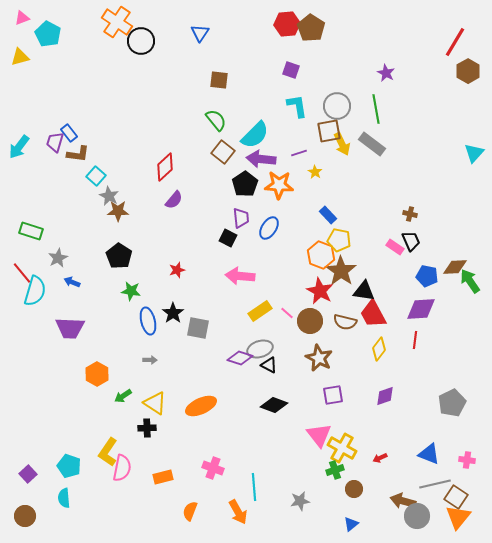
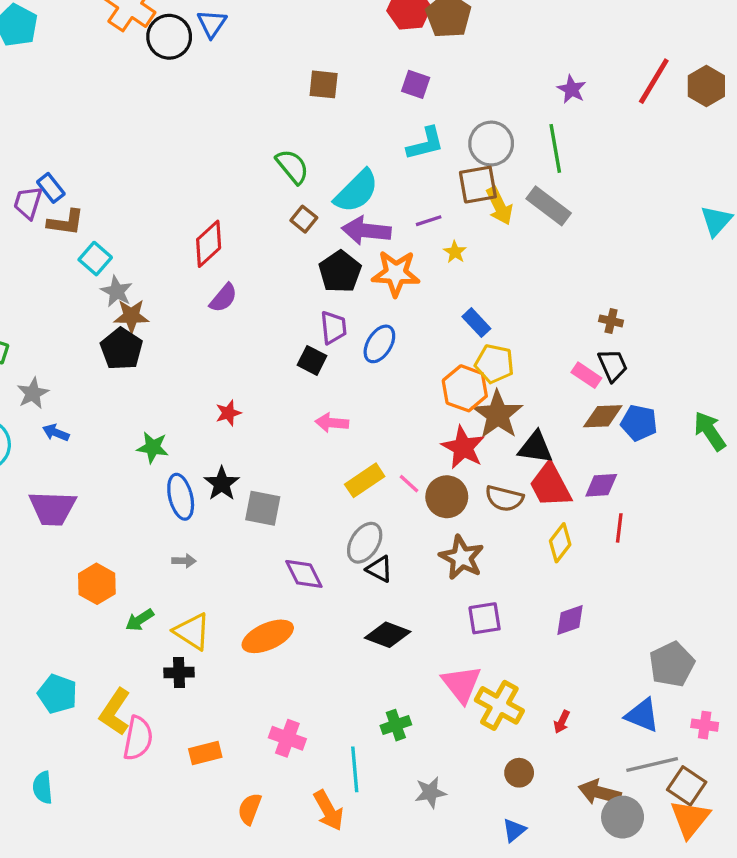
blue triangle: (200, 33) -> (212, 24), moved
red line: (455, 42) -> (654, 81), moved
brown square: (219, 80) -> (324, 84), moved
cyan L-shape: (297, 106) -> (425, 144), turned 85
brown square: (223, 152) -> (304, 219), size x0.7
black pentagon: (119, 256) -> (122, 349), moved
brown diamond: (455, 267) -> (603, 416), moved
pink arrow: (240, 276) -> (332, 423), size x0.7
purple diamond: (421, 309) -> (601, 485), moved, size x0.7
gray ellipse: (260, 349) -> (365, 543), turned -40
purple diamond: (240, 358) -> (304, 574), moved, turned 45
gray pentagon: (452, 403) -> (672, 664), moved
red arrow: (380, 458) -> (562, 722), turned -40
cyan pentagon: (69, 466) -> (57, 694), moved
green cross: (335, 470) -> (396, 725), moved

